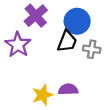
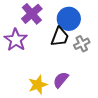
gray cross: (92, 49) -> (82, 44), turned -35
purple semicircle: (68, 89) -> (61, 80), turned -48

